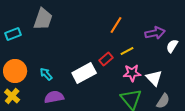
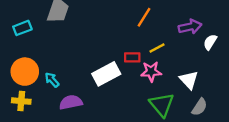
red rectangle: (106, 59) -> (132, 57), turned 40
pink star: (132, 73) -> (151, 72), moved
cyan arrow: (46, 74) -> (52, 80), moved
yellow cross: (12, 96) -> (21, 101), turned -35

